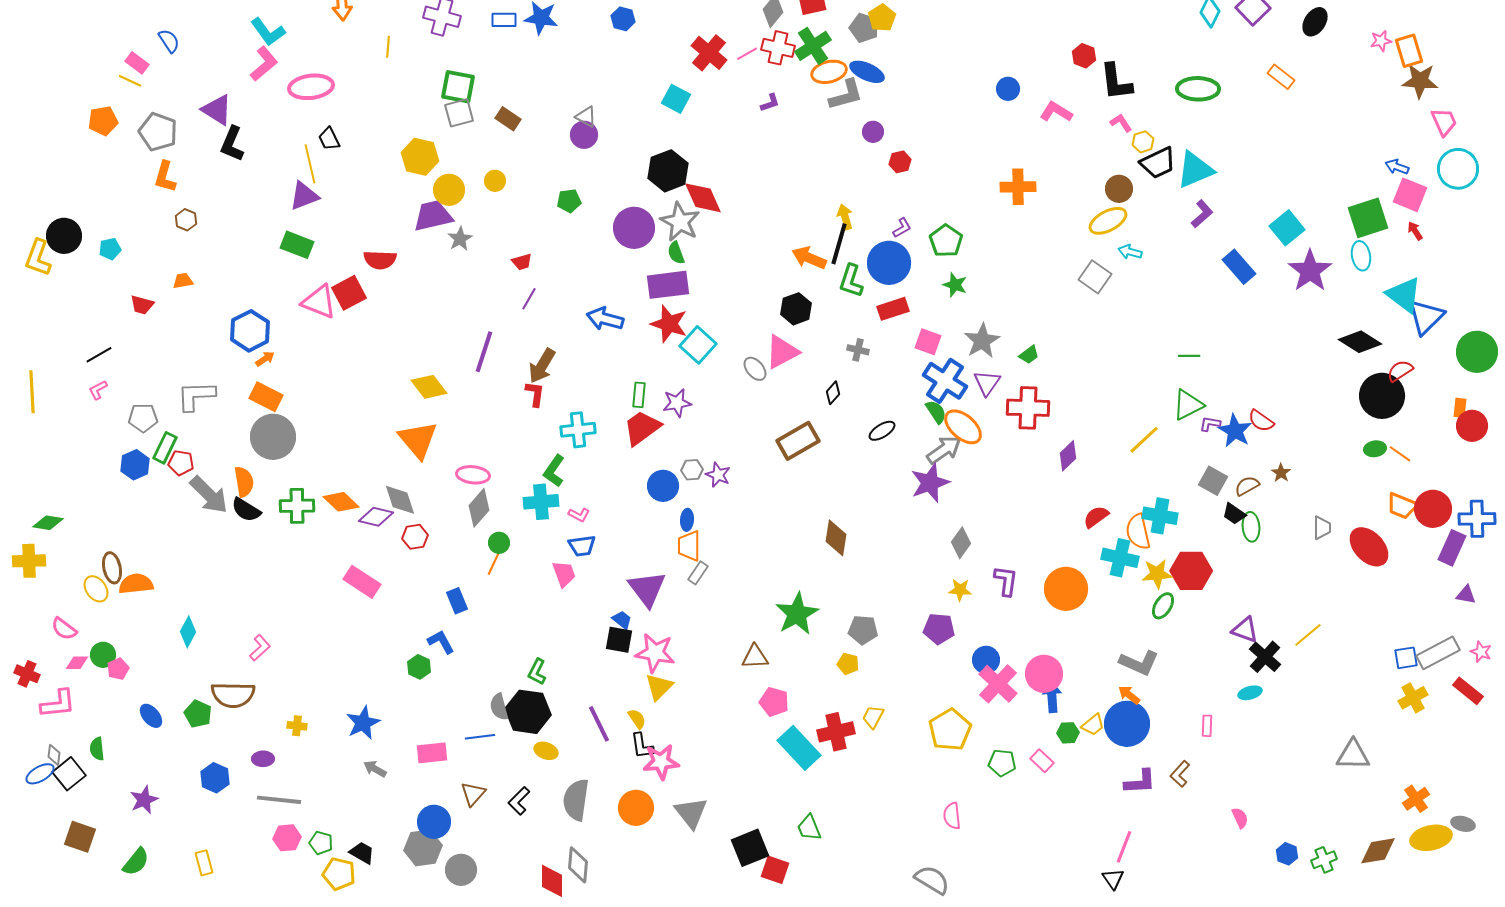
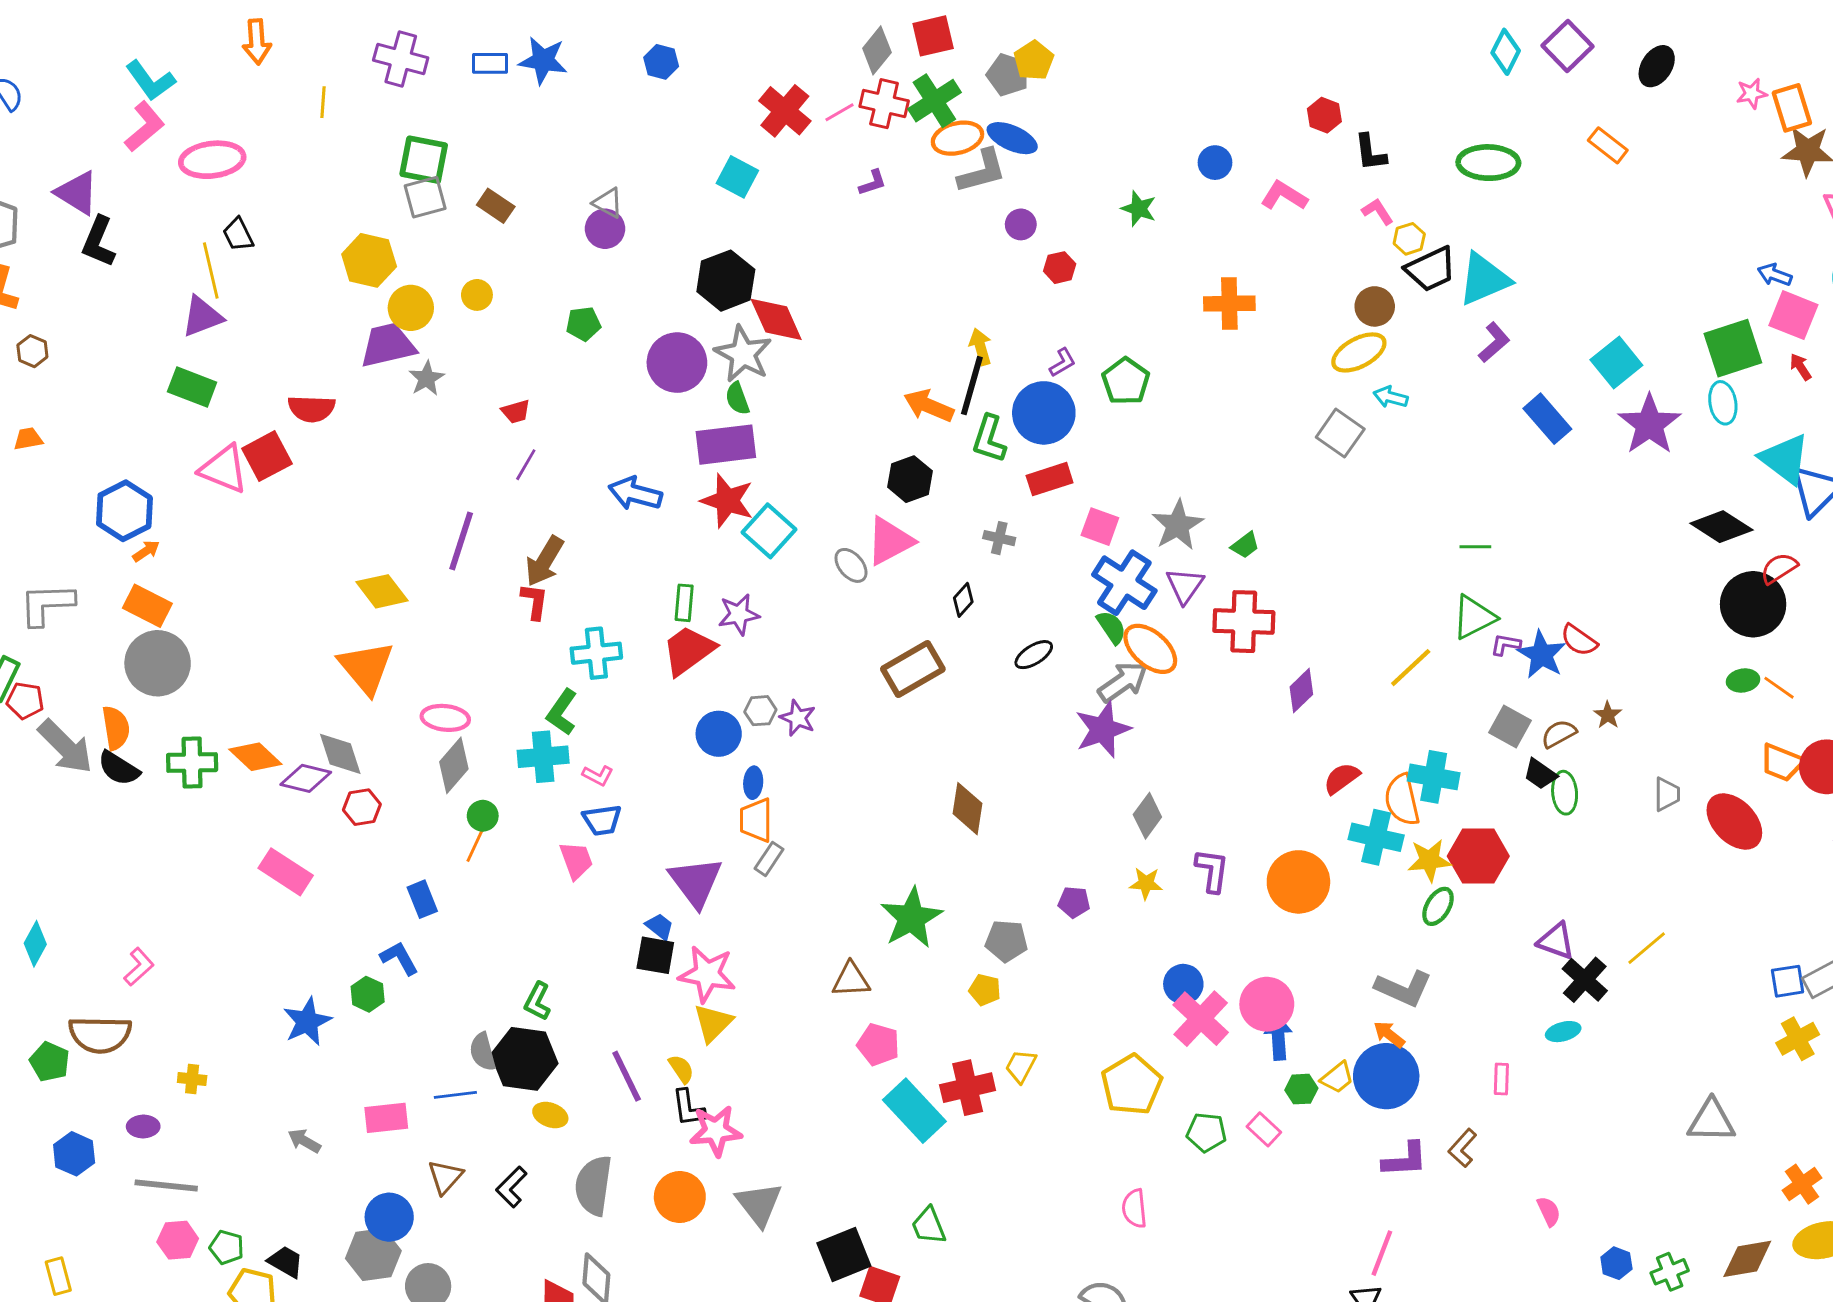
black L-shape: (1116, 82) -> (1370, 153), size x0.7
green star: (955, 285) -> (1139, 209), moved
purple pentagon: (939, 629) -> (1074, 902), moved, size x0.7
blue star: (363, 723) -> (307, 1021), moved

